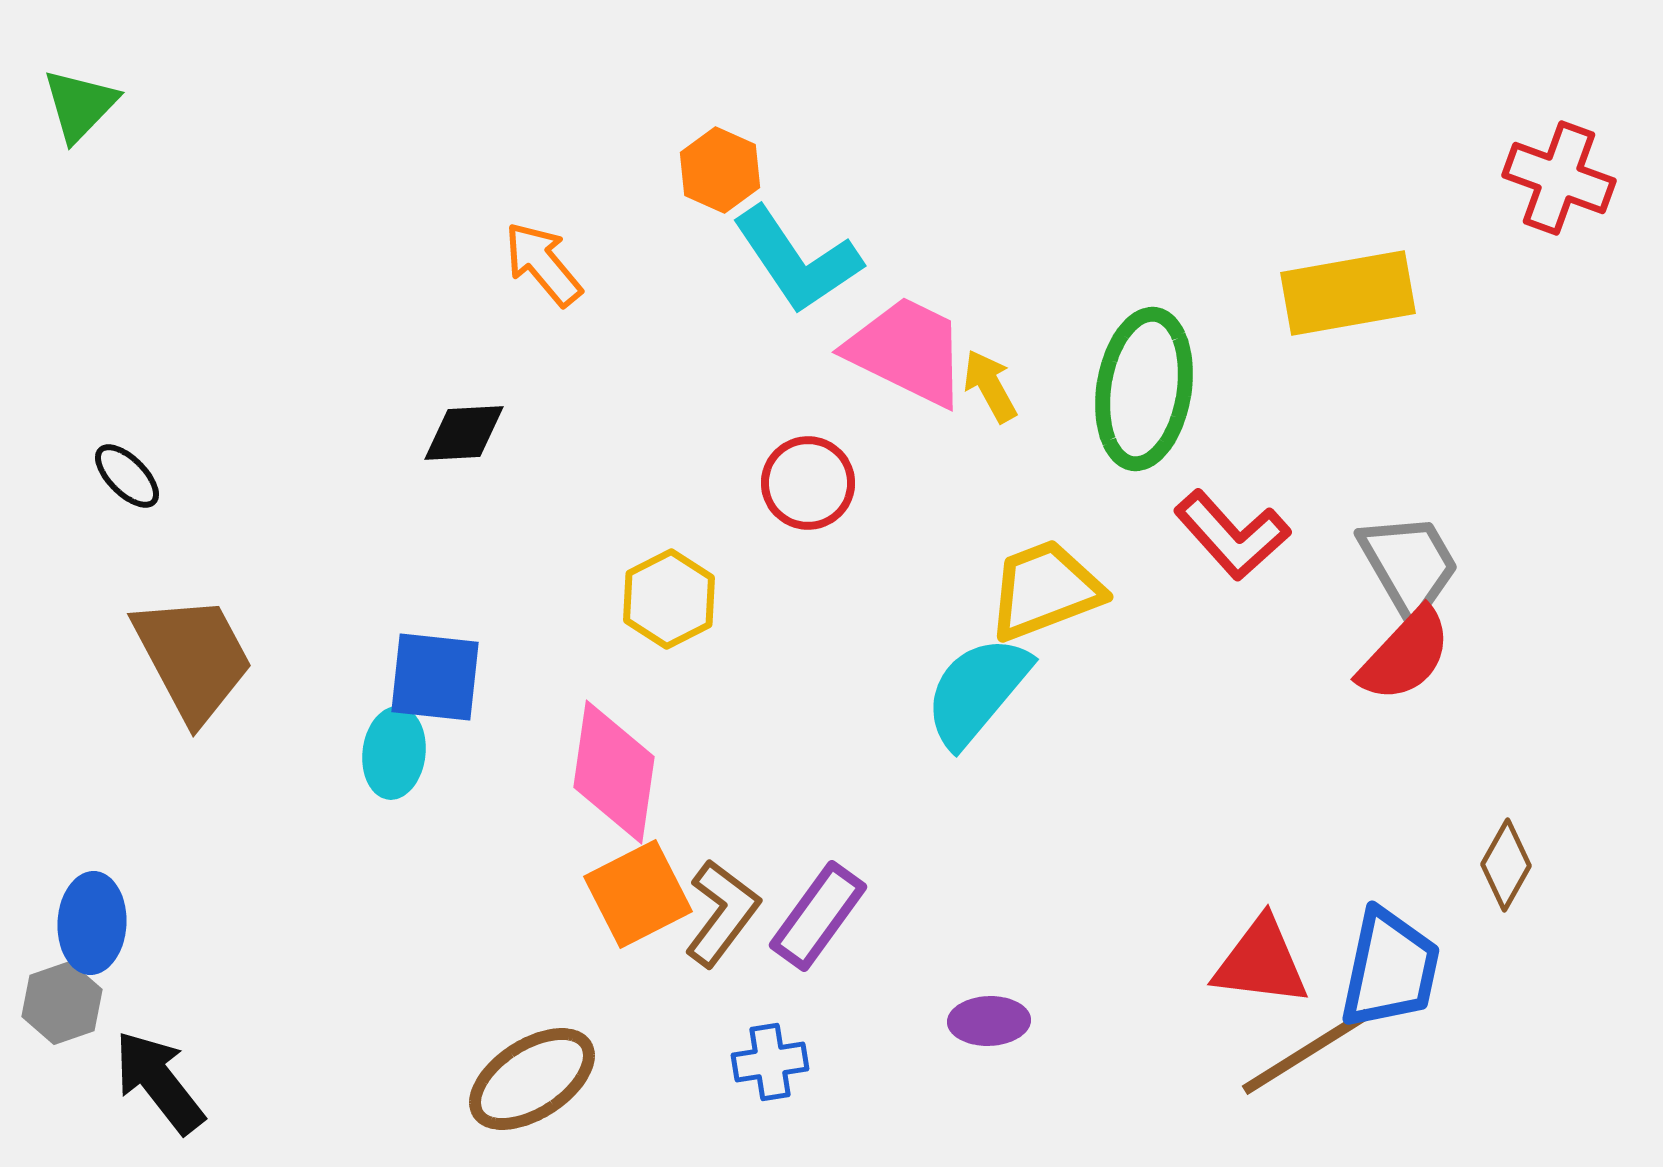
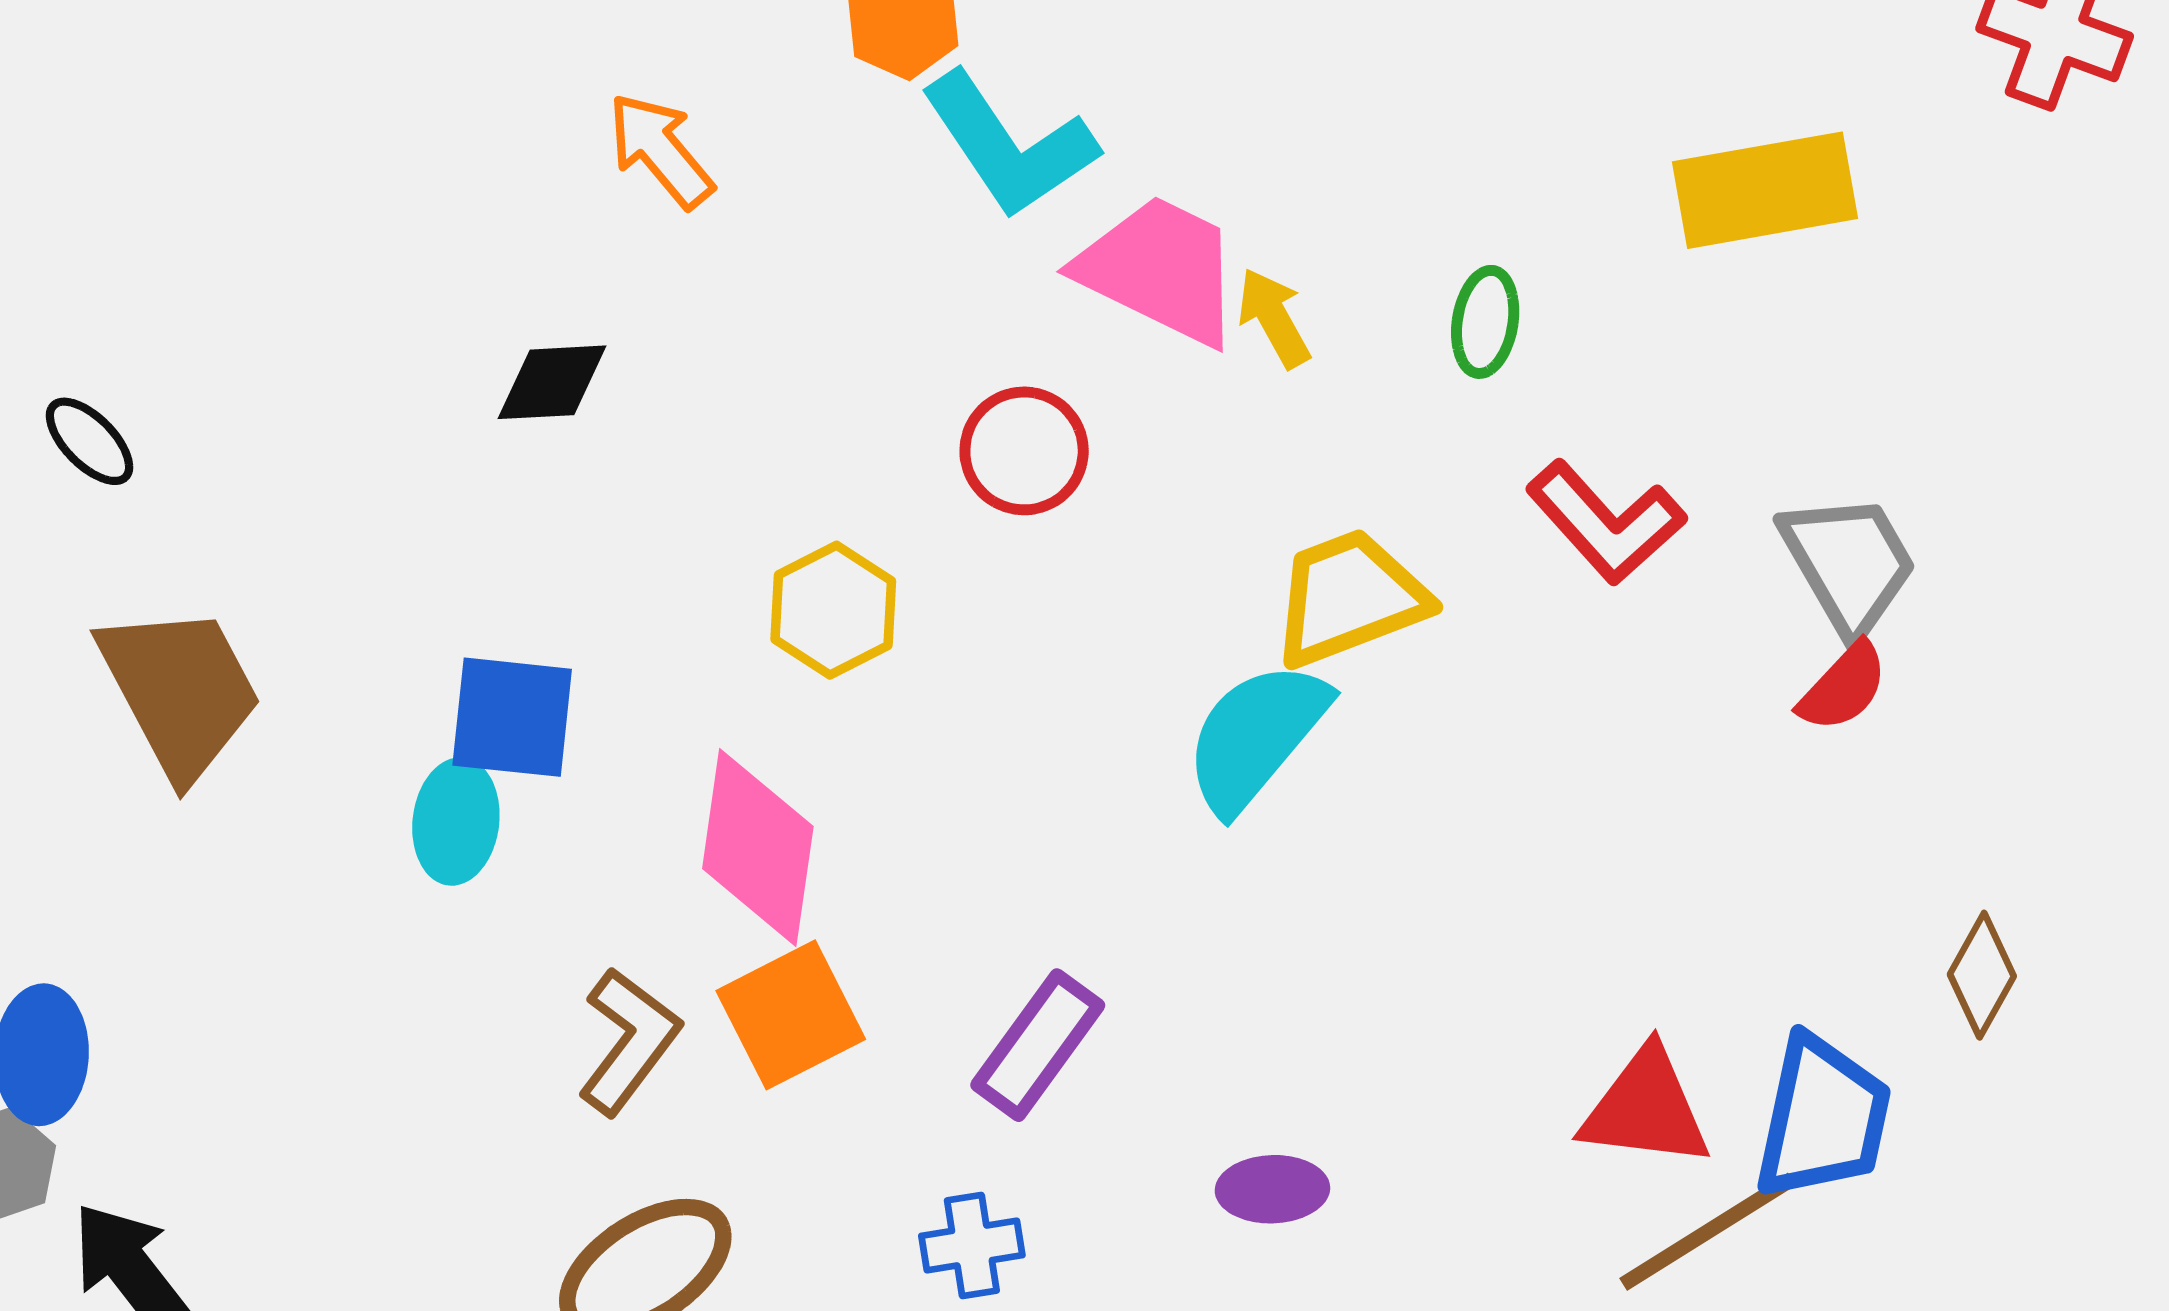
green ellipse: (1144, 389) -> (1485, 322), size x0.5
red semicircle: (1405, 655) -> (1843, 687), size x0.7
brown L-shape: (722, 913) -> (629, 1041), moved

